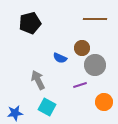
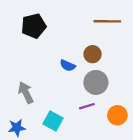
gray circle: (95, 65) -> (96, 82), moved
gray arrow: (38, 80) -> (26, 93), moved
purple line: (80, 85) -> (87, 106), moved

